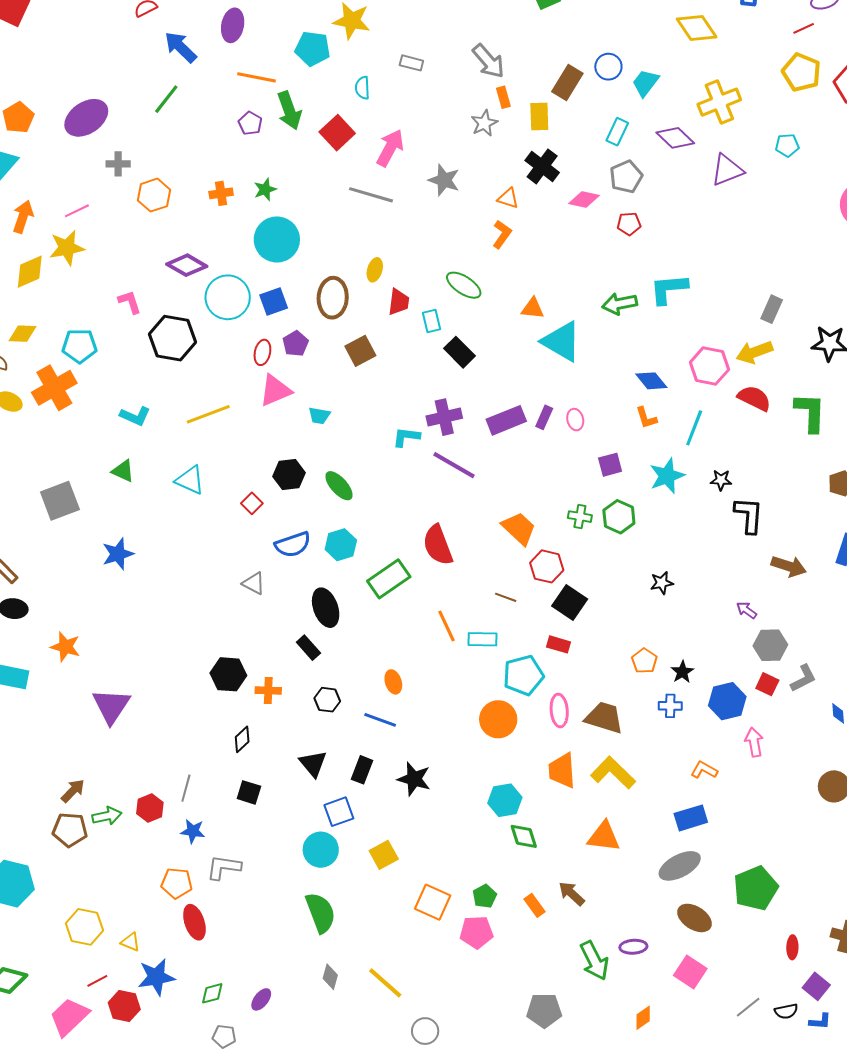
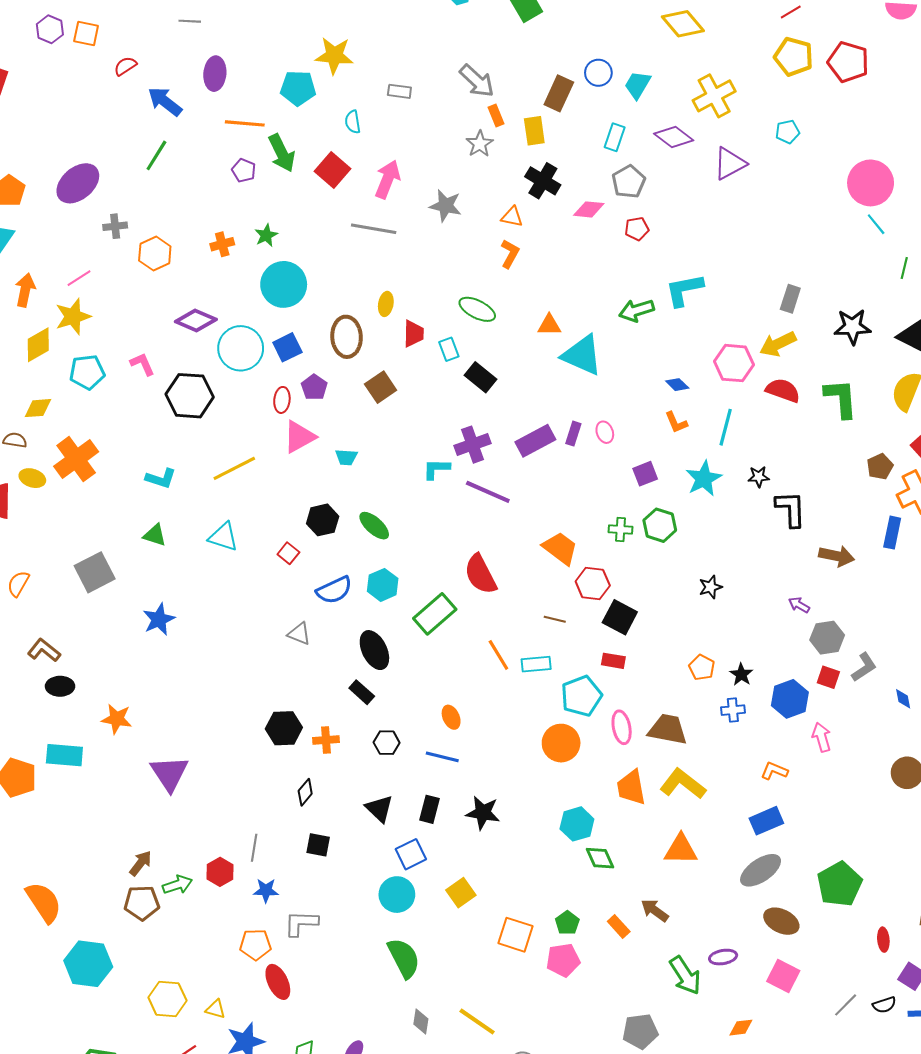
cyan pentagon: (79, 346) -> (87, 372), moved
blue diamond: (651, 381) -> (677, 385), size x0.7
orange diamond: (643, 1018) -> (741, 1028), turned 35

